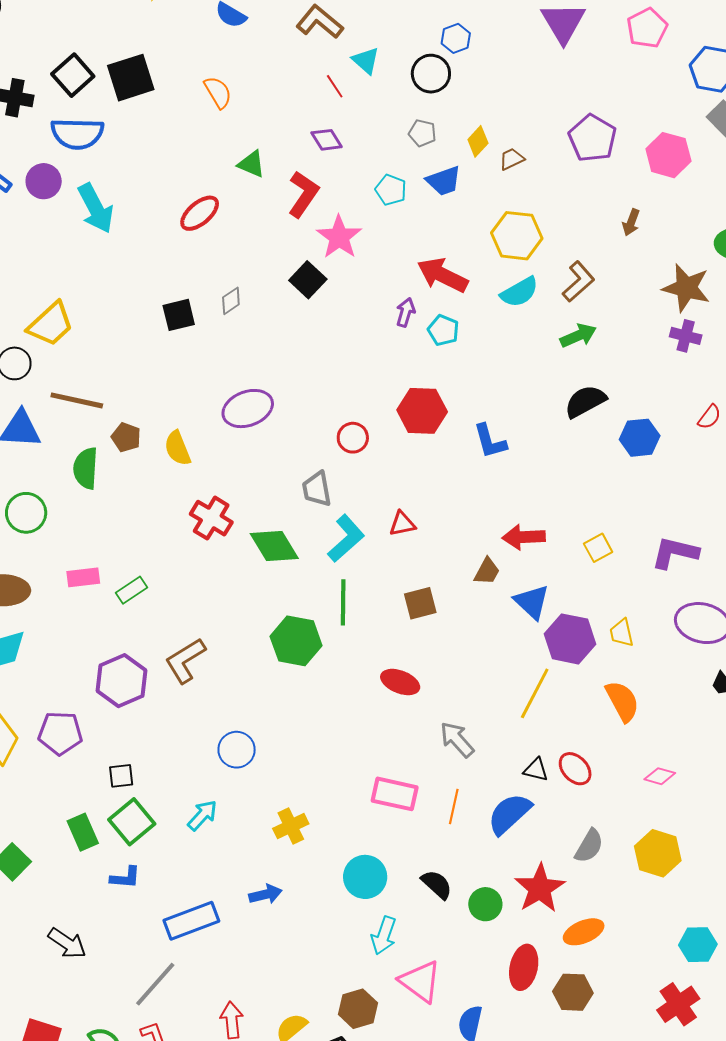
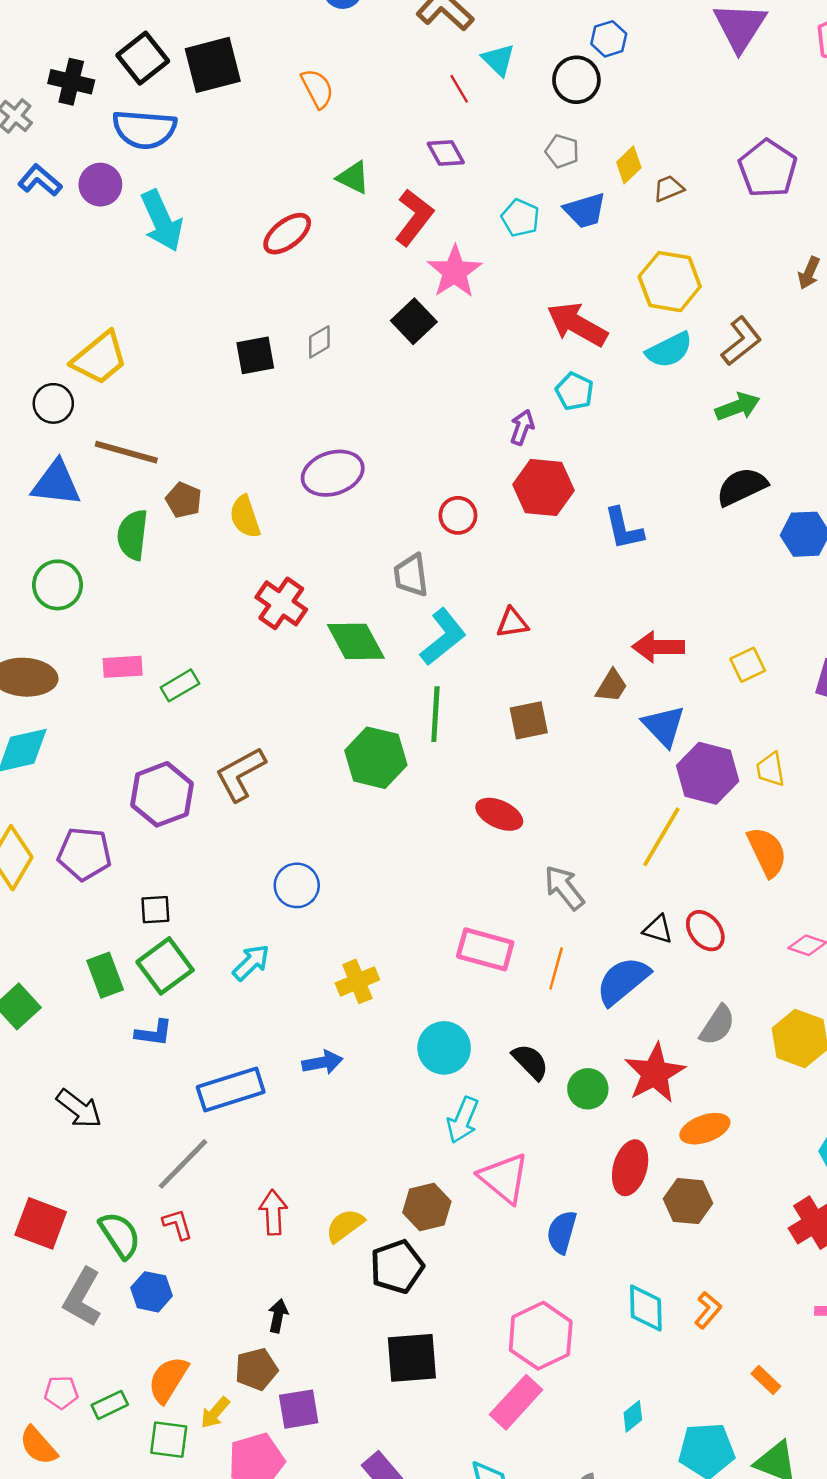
purple arrow: (406, 312) -> (522, 427), moved

